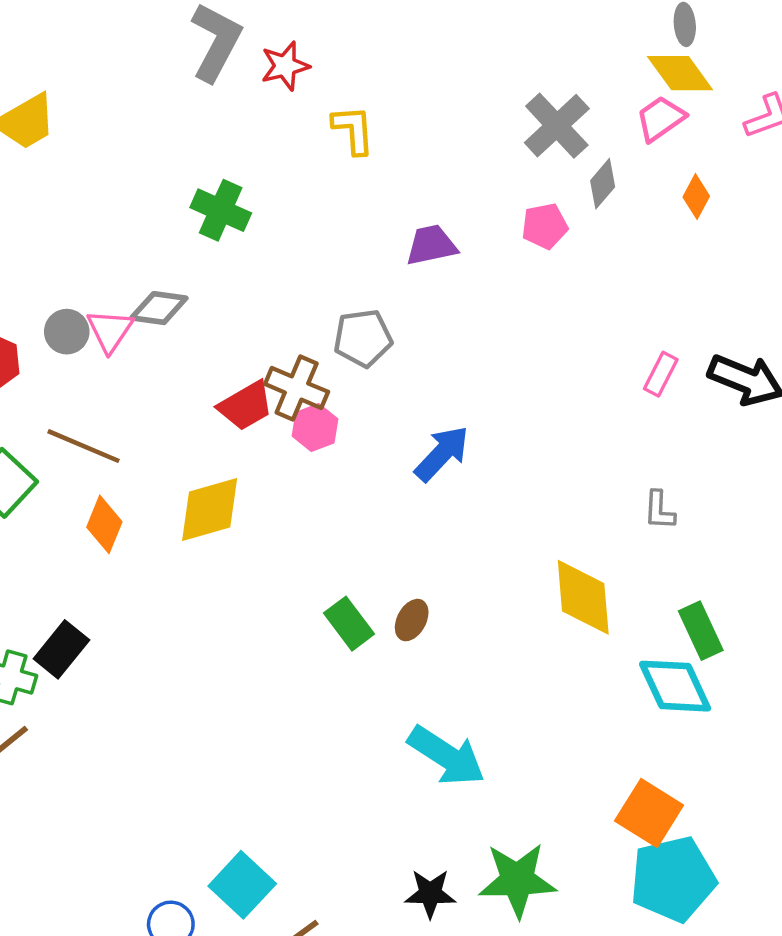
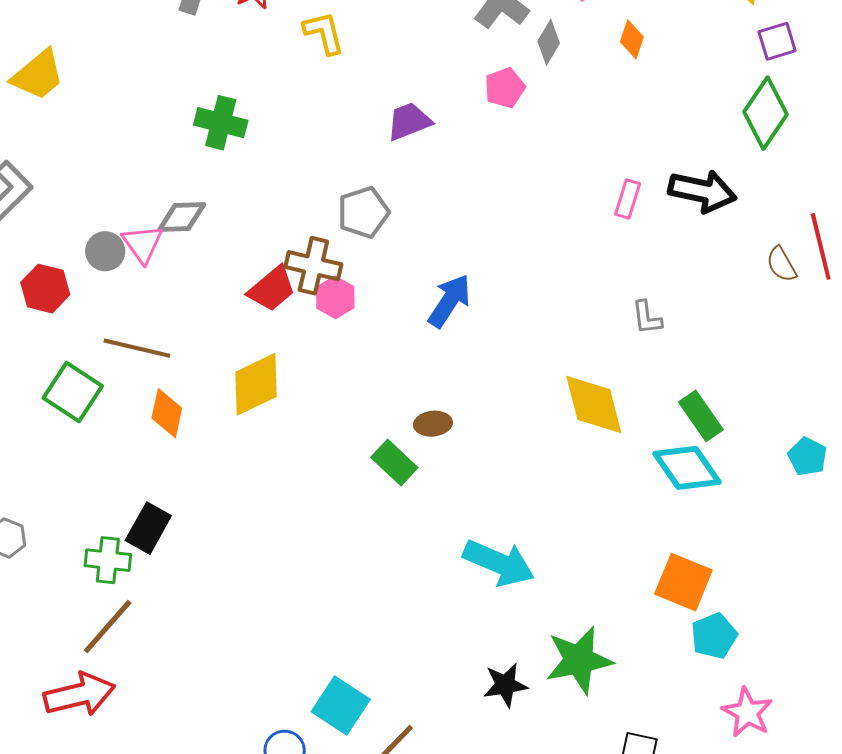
brown ellipse: (412, 620) -> (433, 424), moved, turned 66
cyan pentagon: (673, 879) -> (714, 636), size x0.6

